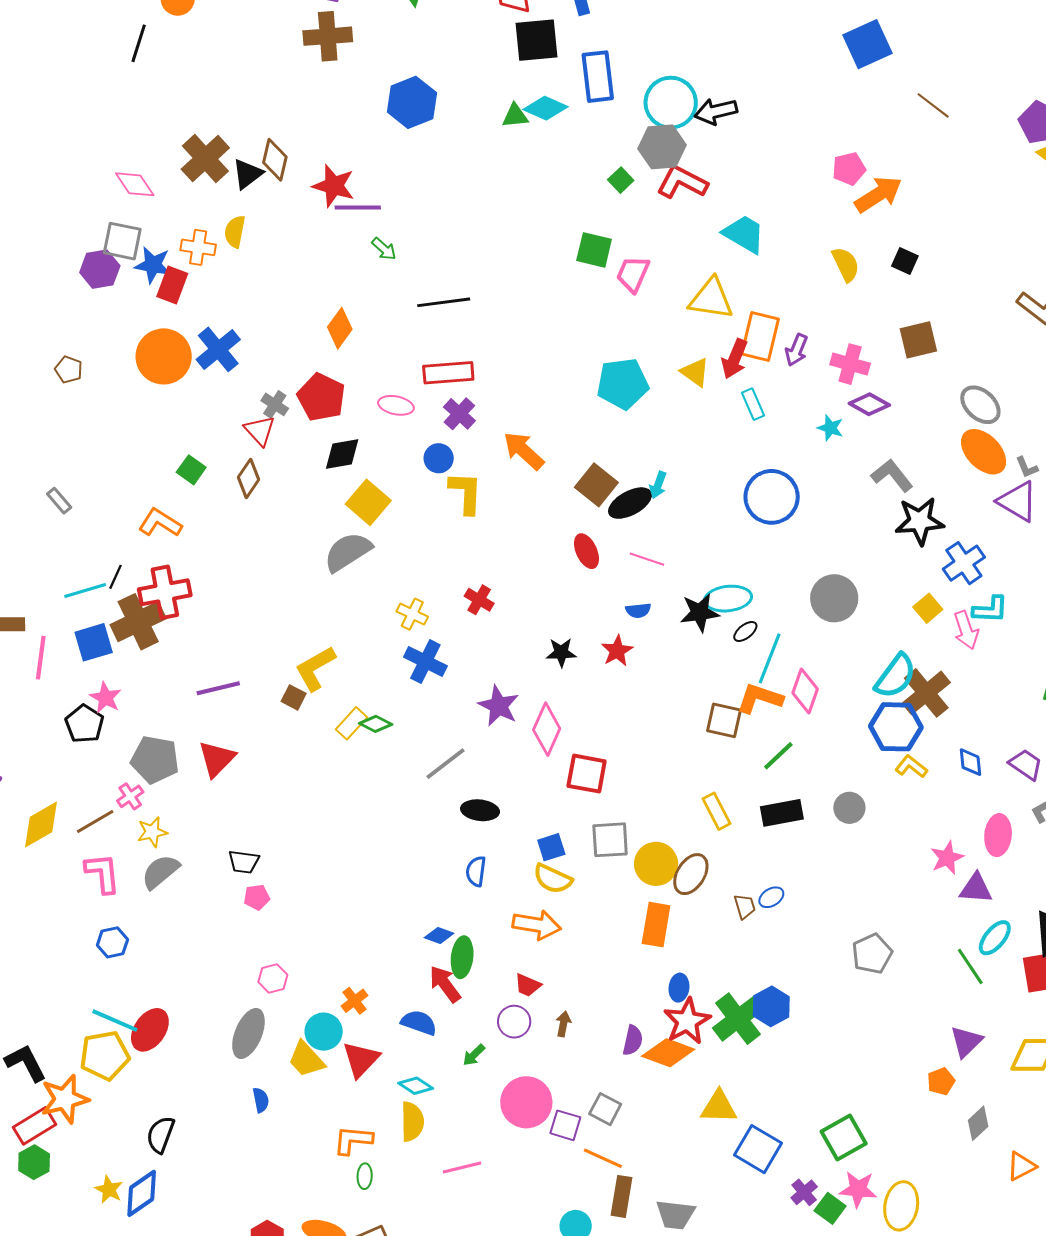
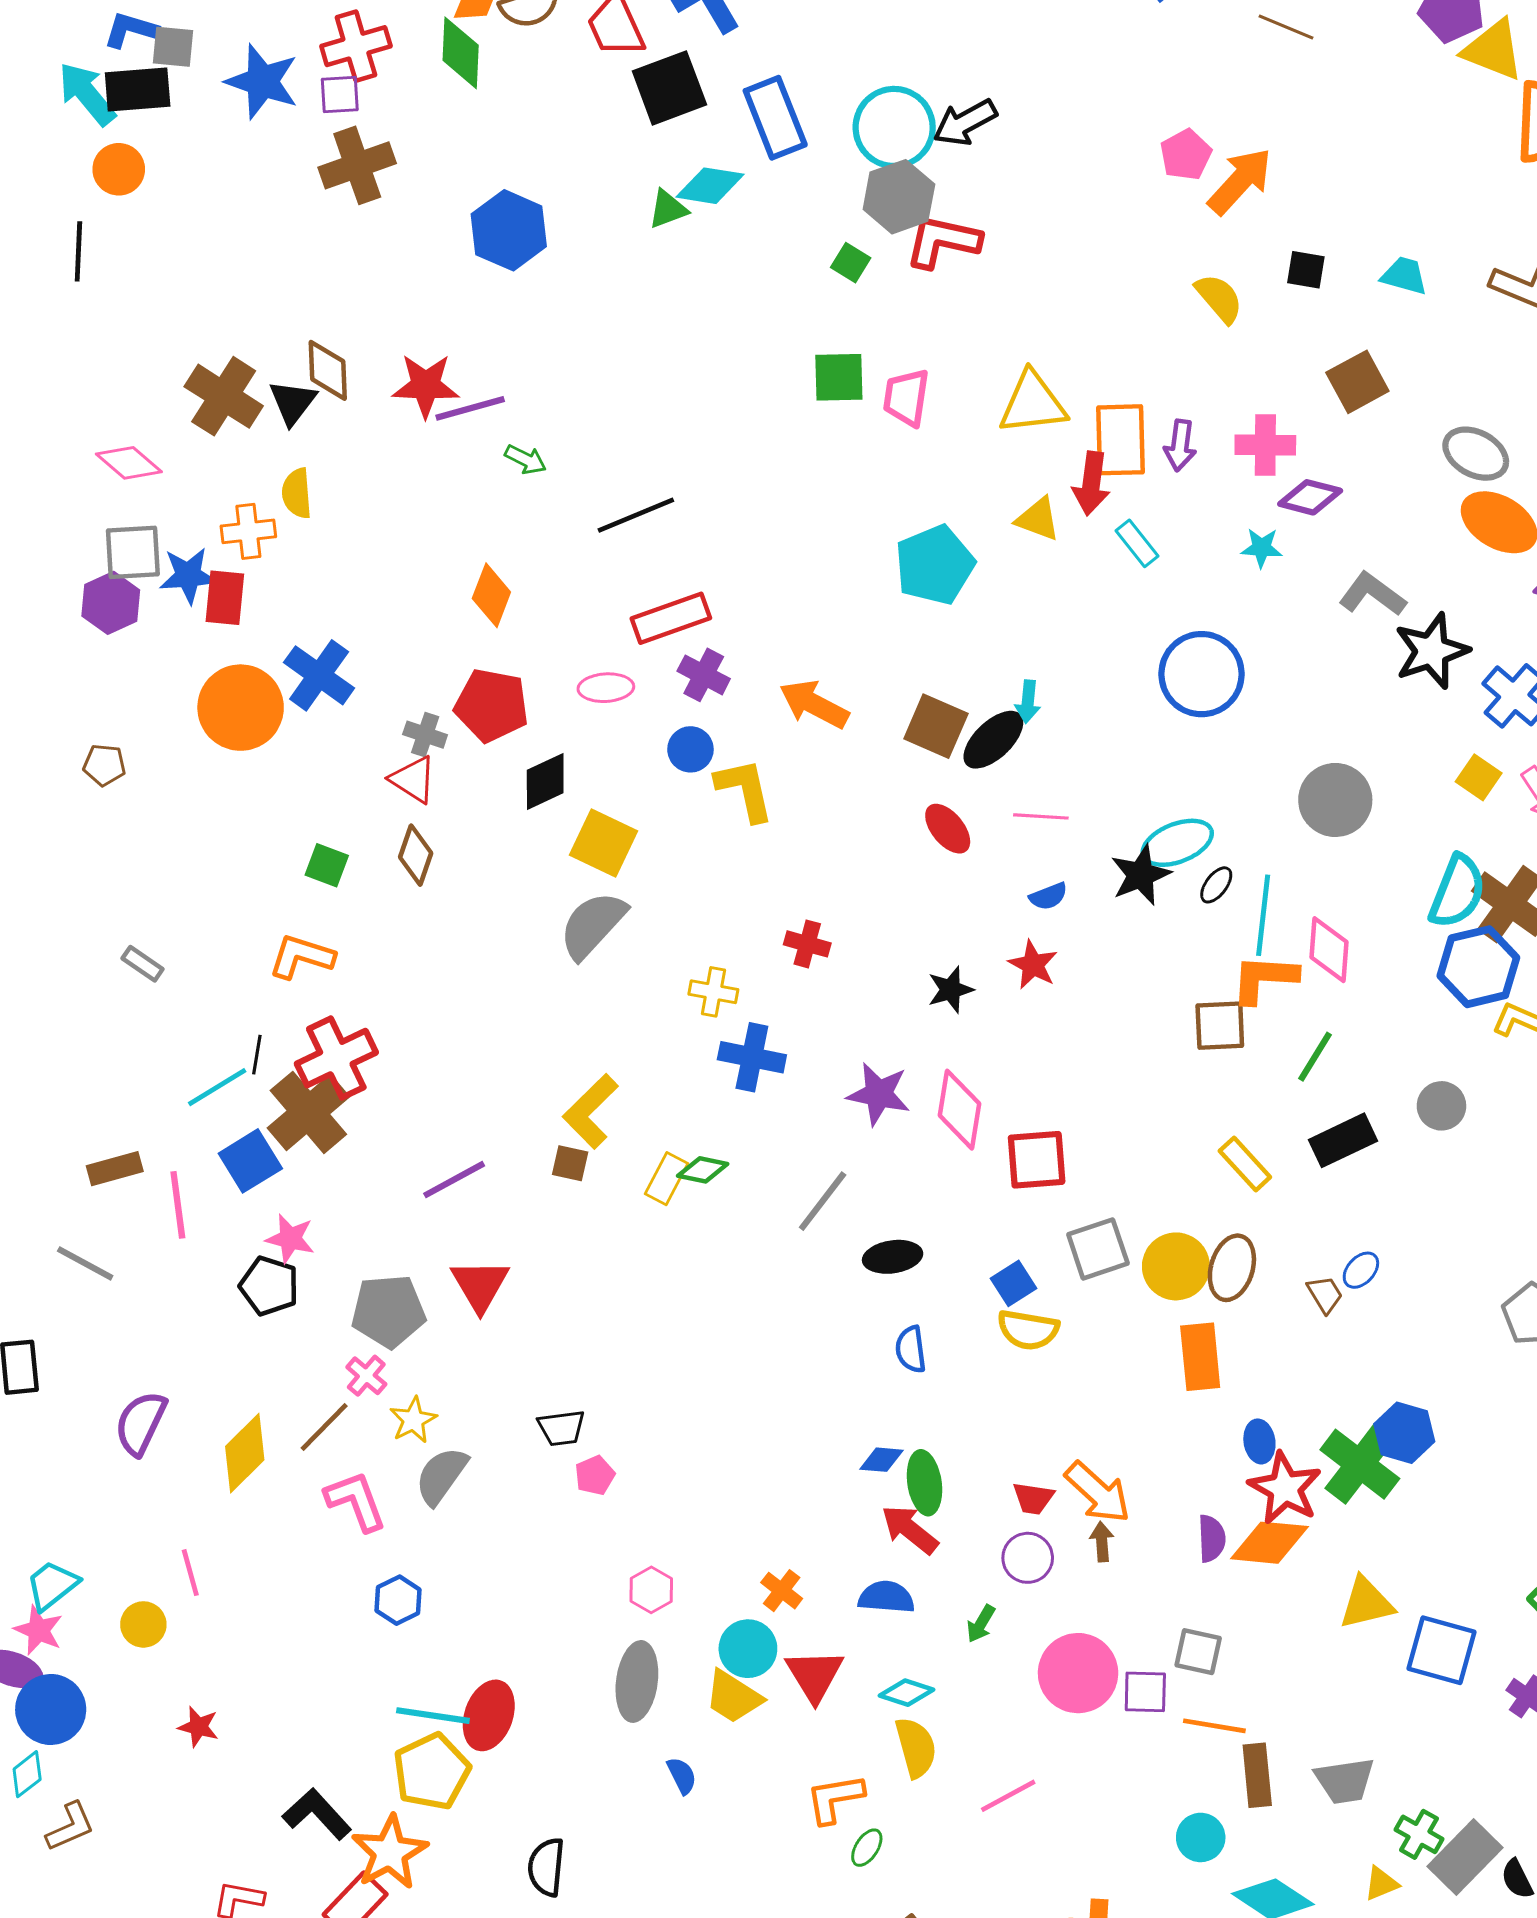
cyan trapezoid: (744, 234) -> (1404, 276), moved, size x0.7
orange arrow: (537, 925) -> (1098, 1492), moved, turned 48
green ellipse: (365, 1176) -> (867, 1848), turned 45

